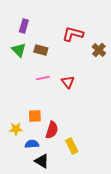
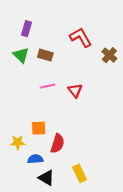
red L-shape: (73, 34) -> (81, 37), turned 45
yellow rectangle: (72, 146) -> (80, 173), moved

